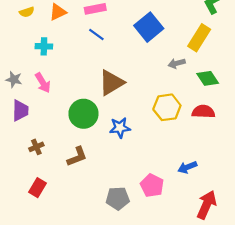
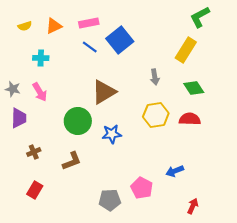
blue square: (149, 27) -> (120, 40), moved
gray arrow: (177, 63) -> (155, 77), moved, turned -84
red arrow: (207, 205) -> (193, 206), size x0.6

